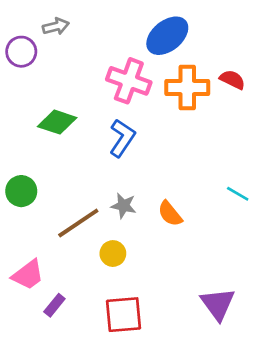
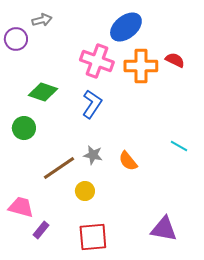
green circle: (21, 191) -> (24, 128), moved
pink trapezoid: (28, 275) -> (21, 207), turned -128
purple triangle: (218, 304) -> (164, 229), turned -44

